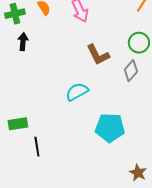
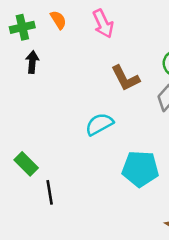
green rectangle: (18, 124) -> (26, 164), turned 54

